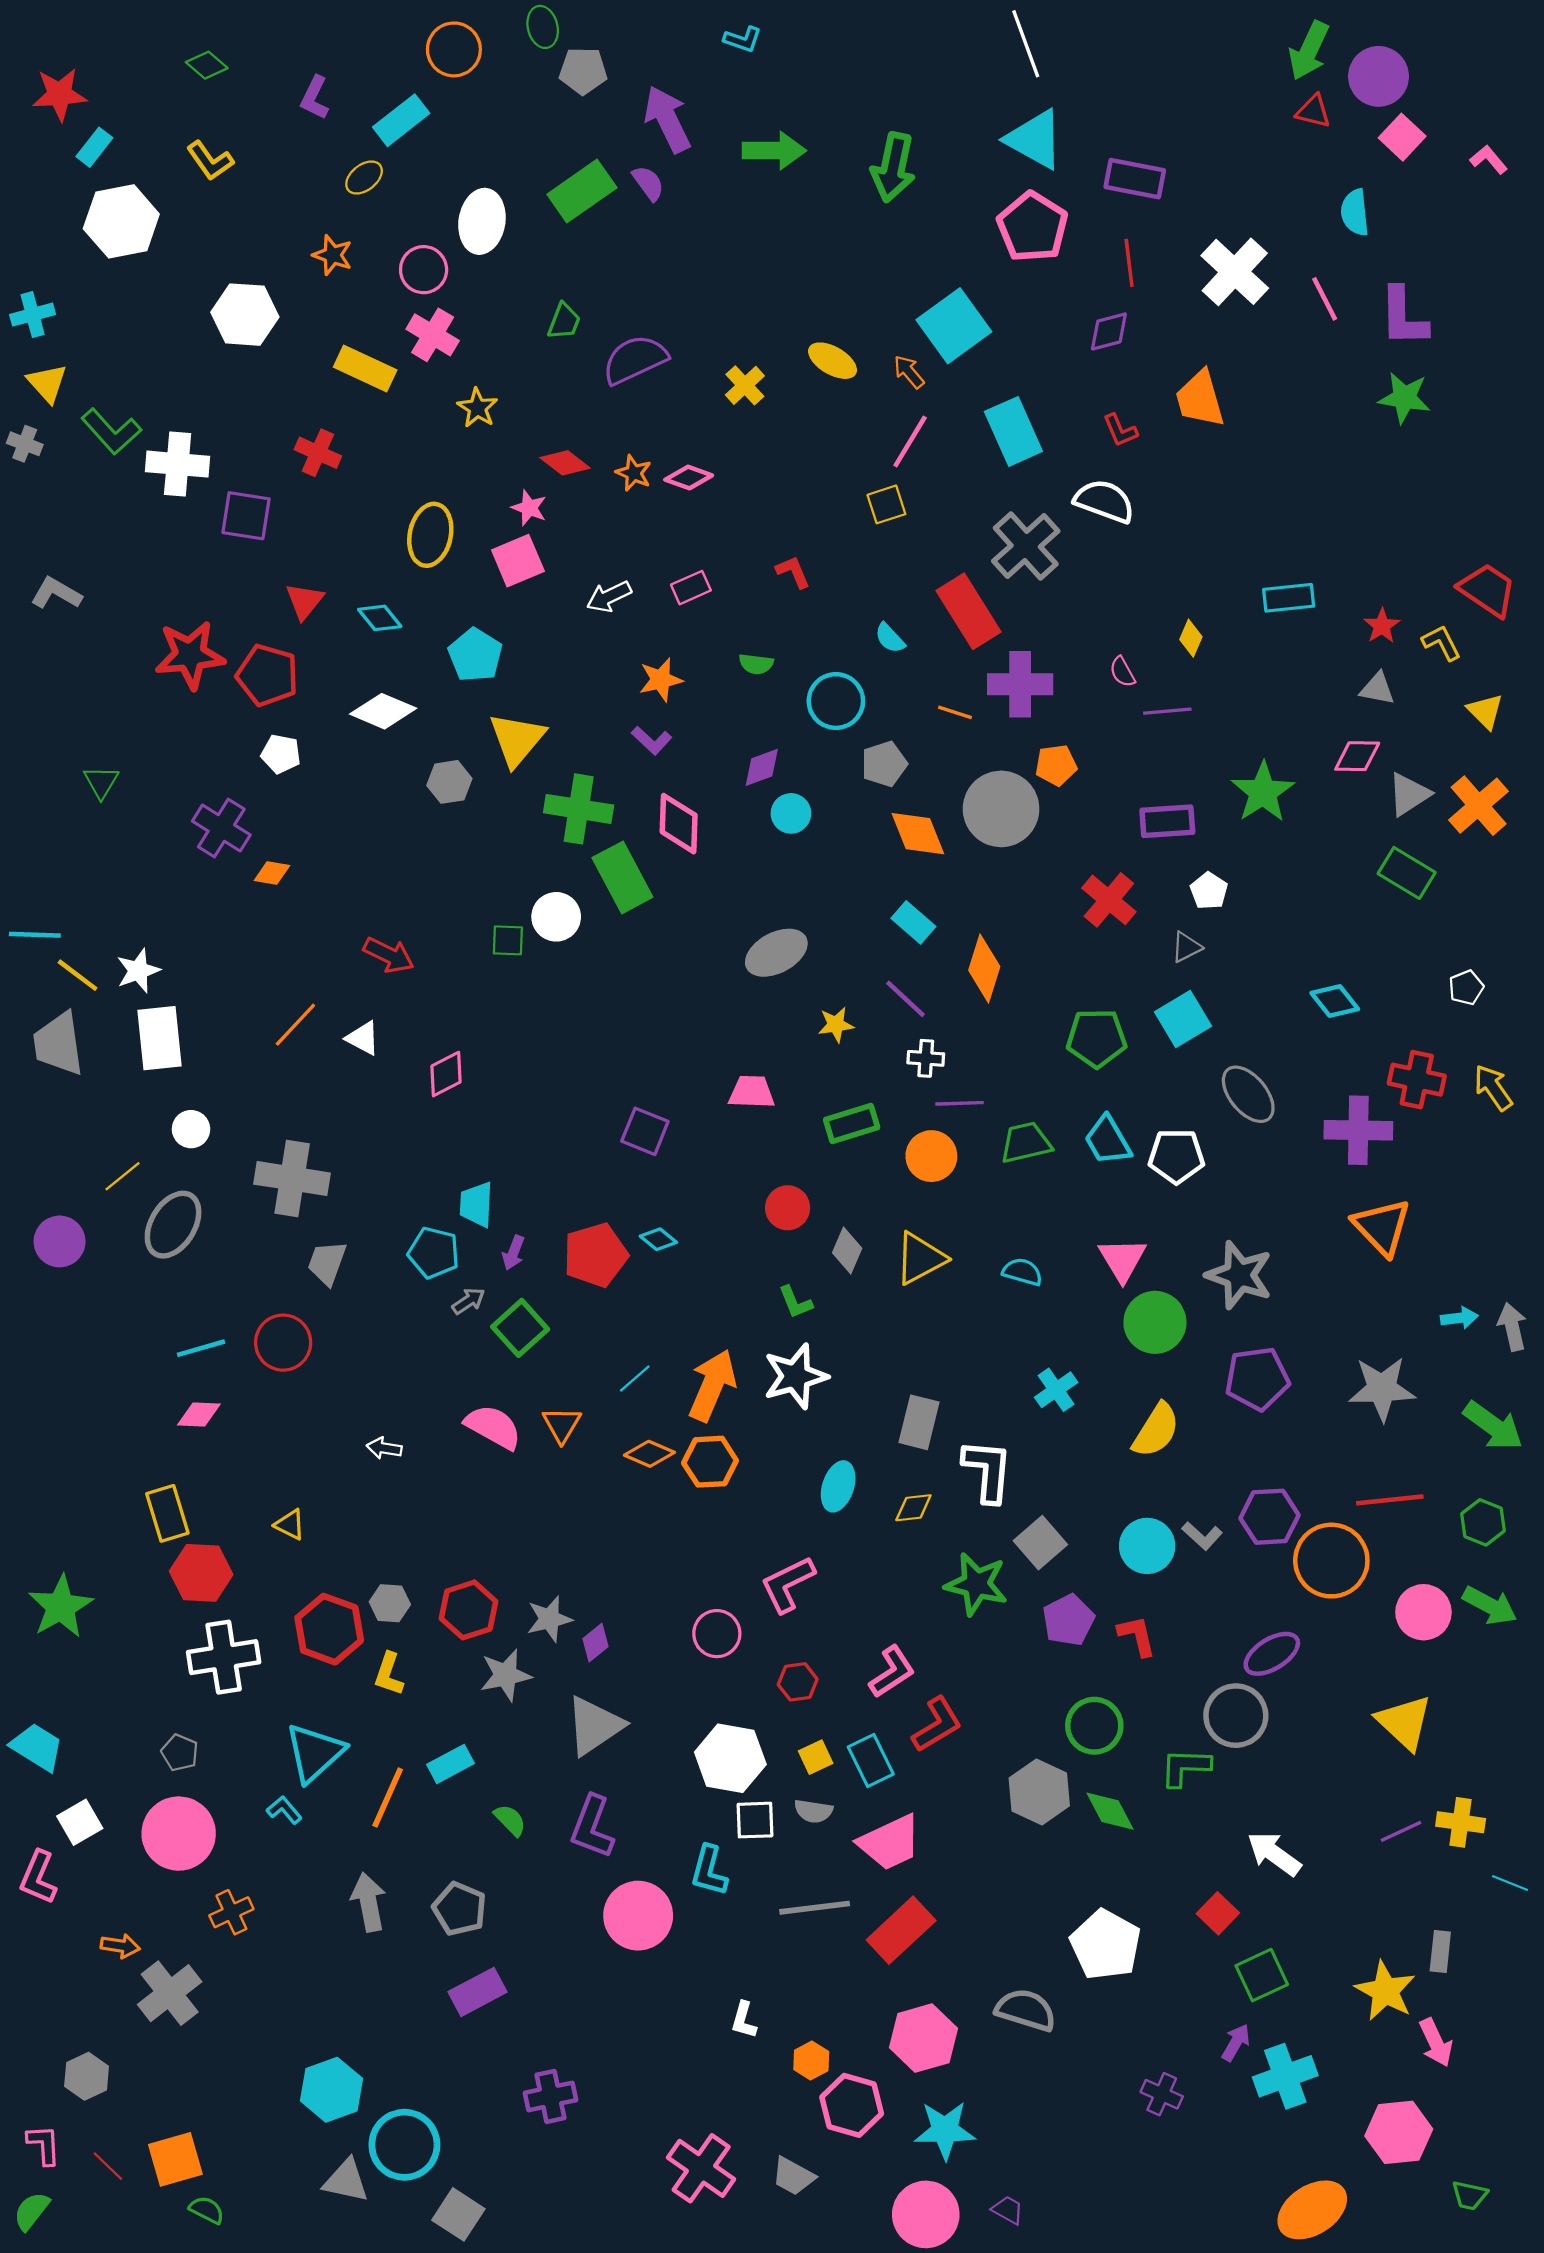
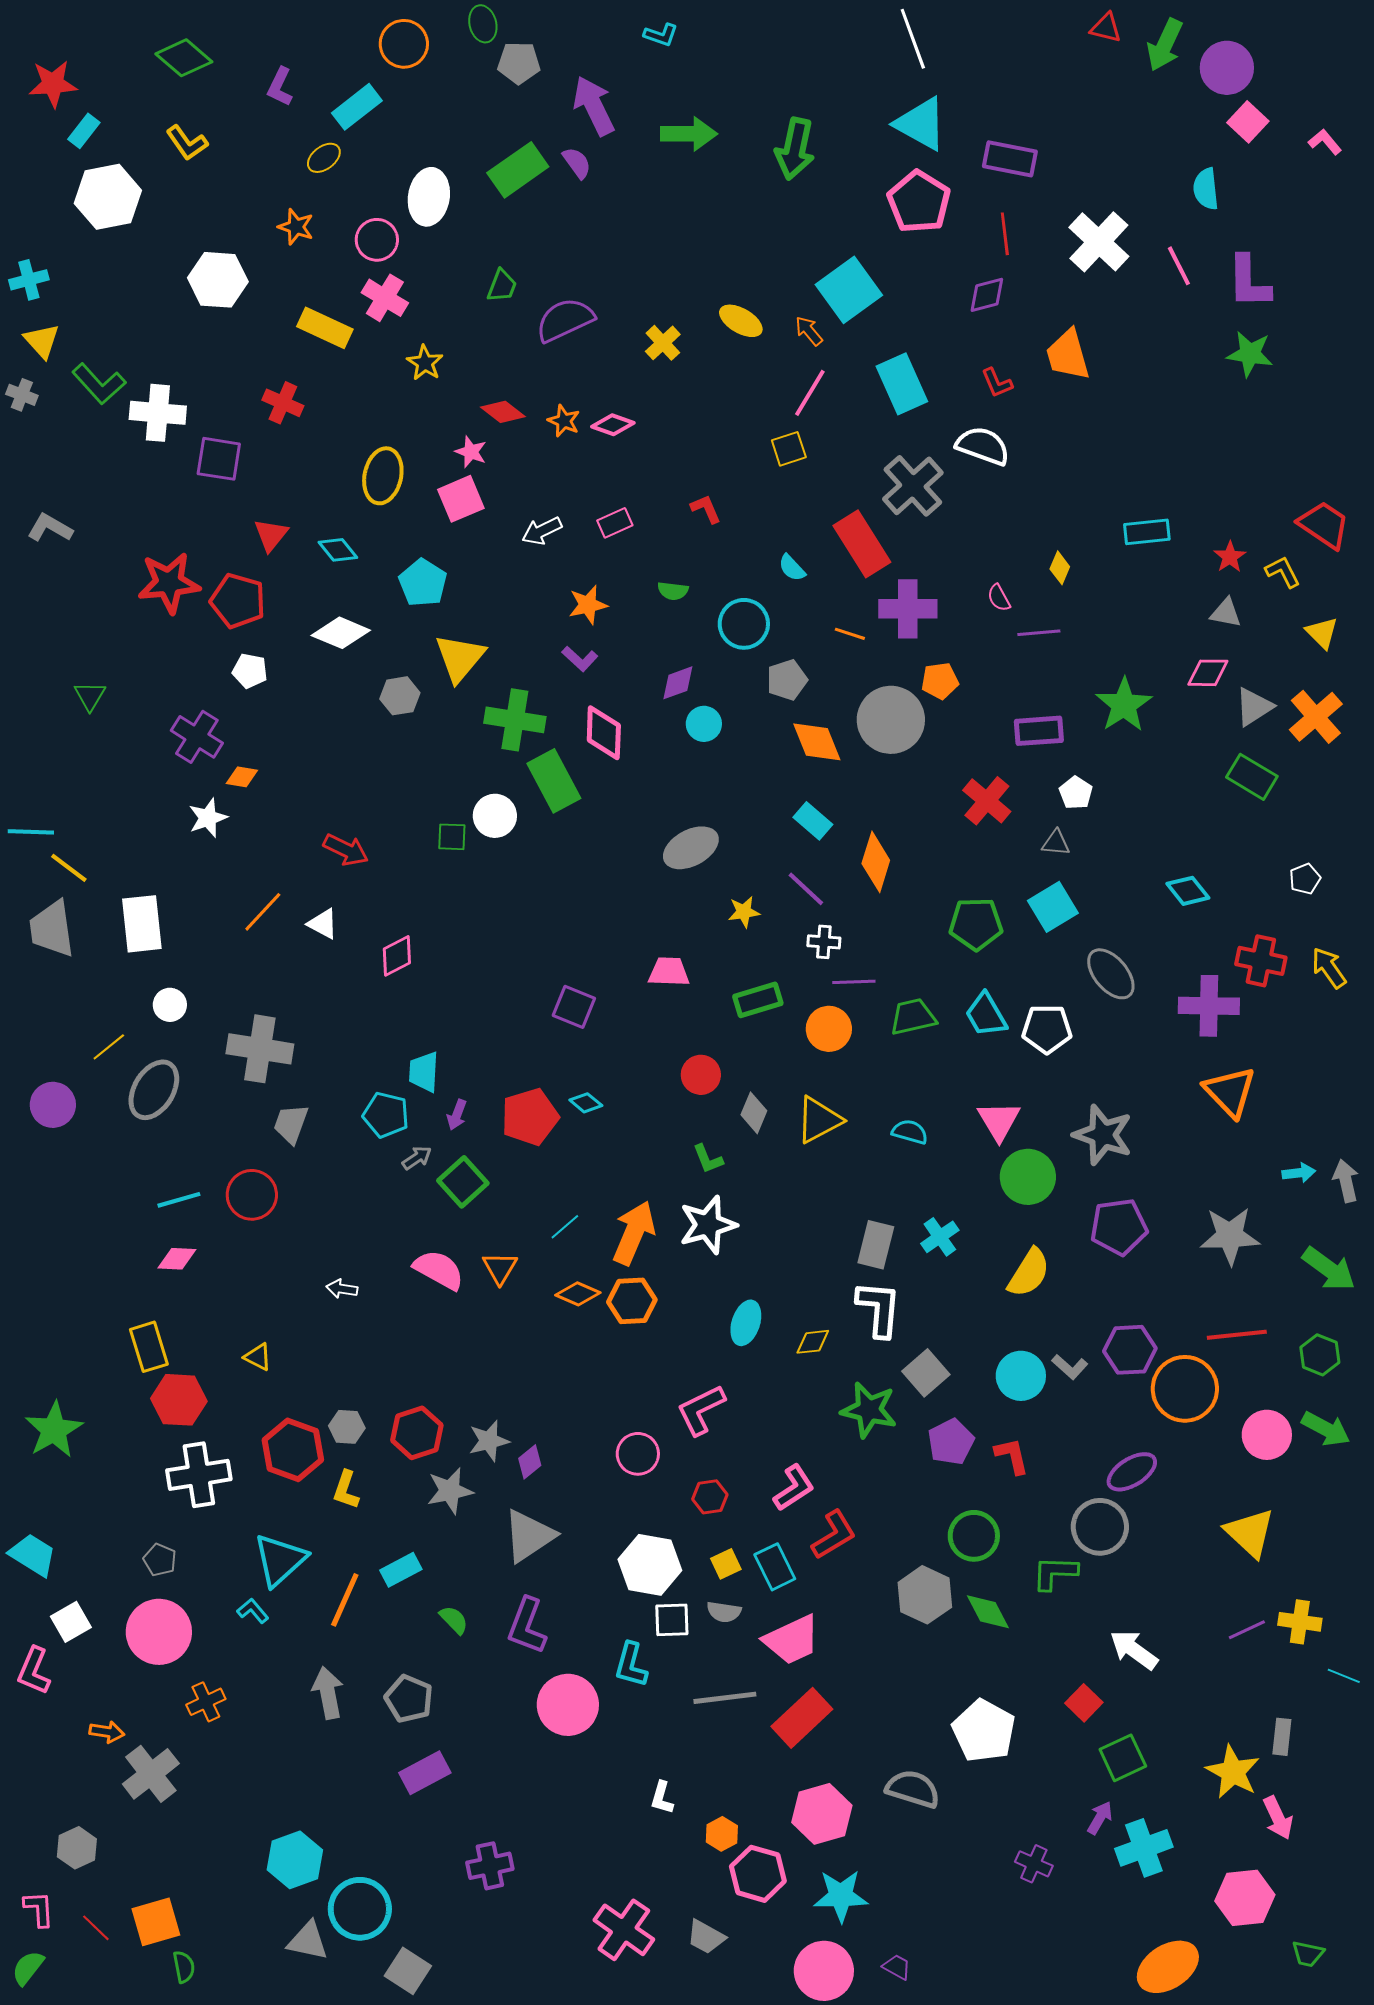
green diamond: (207, 65) -> (184, 58), size x1.5
red triangle: (1313, 111) -> (1106, 28), moved
gray triangle: (1186, 947) -> (1056, 843), turned 32
white star: (138, 971) -> (208, 818), moved
gray rectangle: (919, 1422) -> (876, 1245), moved
green semicircle: (207, 2210) -> (184, 1967), turned 52

